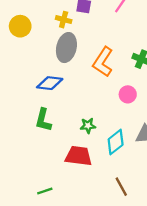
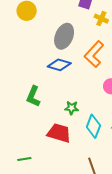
yellow cross: (64, 20) -> (101, 19), moved
blue diamond: (50, 83) -> (59, 65), moved
cyan diamond: (116, 142) -> (93, 126), turned -40

